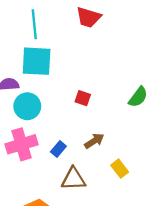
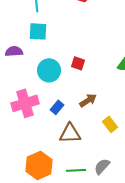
cyan square: (37, 61) -> (38, 31), size x0.7
cyan circle: (27, 106) -> (49, 70), moved

